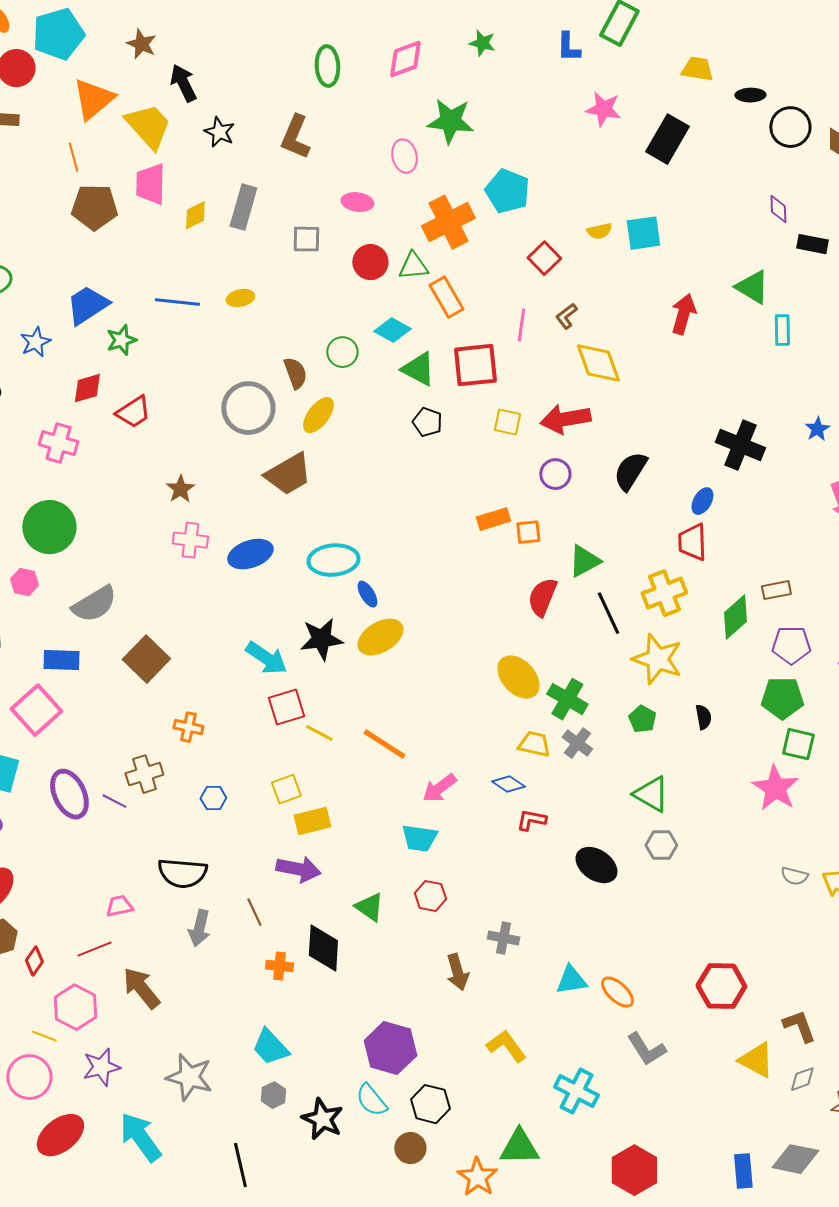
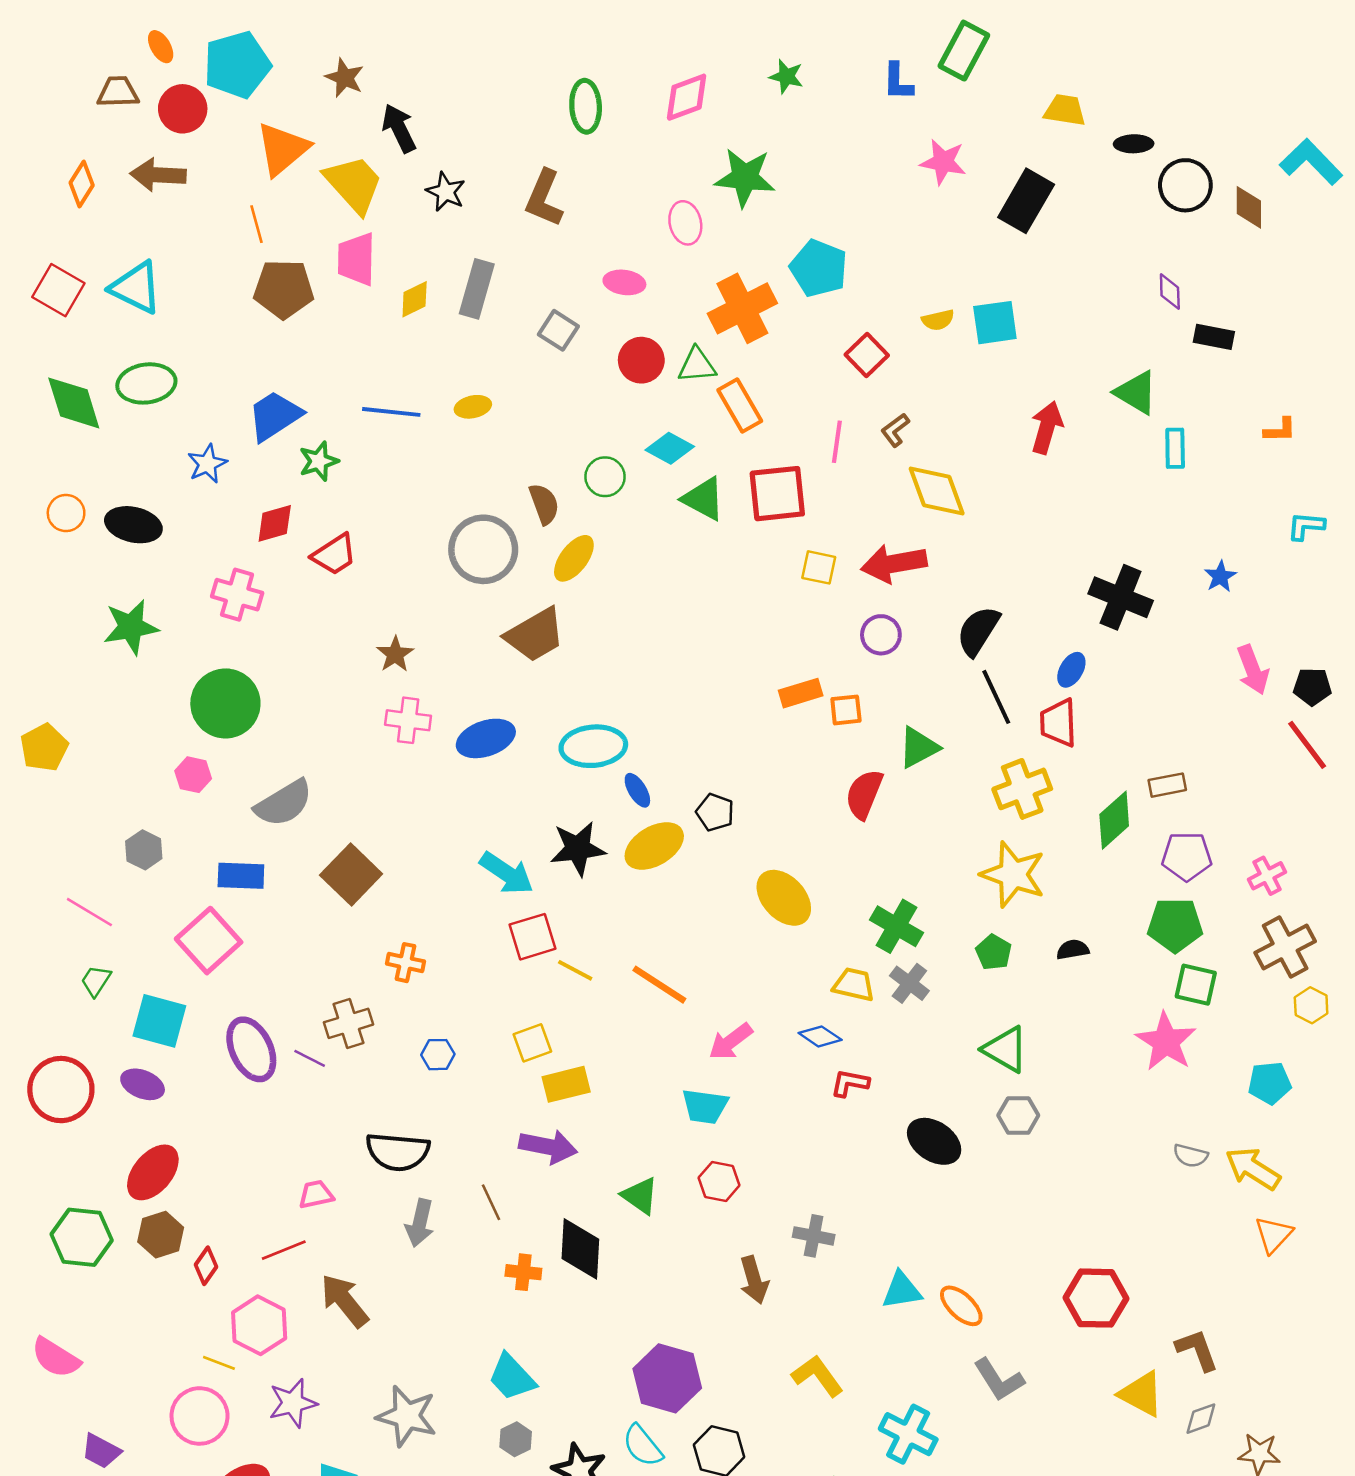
gray square: (306, 239) -> (558, 330), turned 32
black pentagon: (427, 422) -> (715, 812), moved
black line: (608, 613) -> (996, 697), moved
yellow ellipse: (518, 677) -> (784, 898), moved
black semicircle: (703, 717) -> (1073, 950), turned -90

